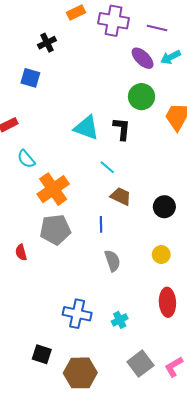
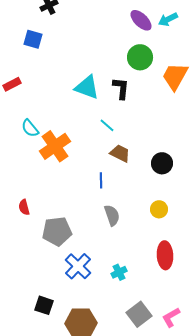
cyan semicircle: (26, 159) -> (30, 128), moved
gray pentagon: (55, 230) -> (57, 231), moved
blue cross: (77, 314) -> (78, 266), turned 32

